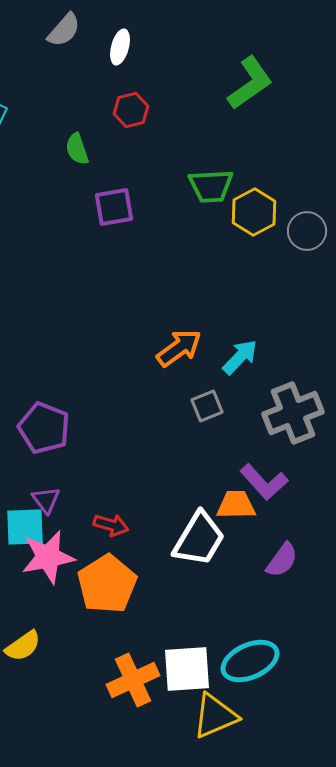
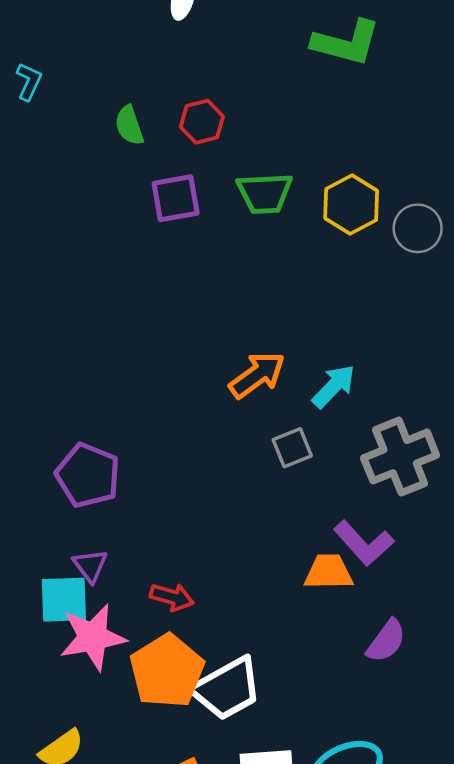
green L-shape: (250, 83) -> (346, 43), turned 50
red hexagon: (131, 110) -> (202, 122), moved
green trapezoid: (211, 186) -> (265, 193), moved
white trapezoid: (199, 539) -> (227, 689), moved, turned 30

